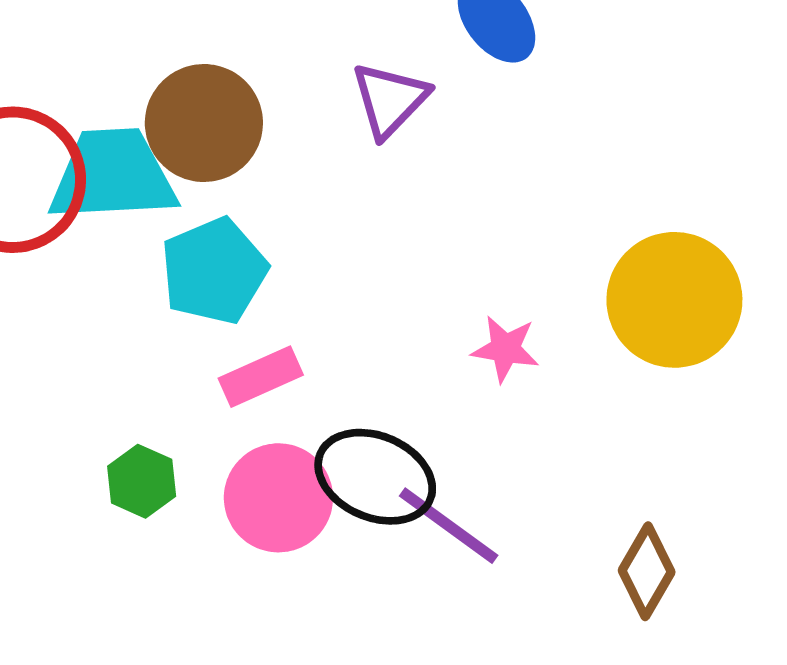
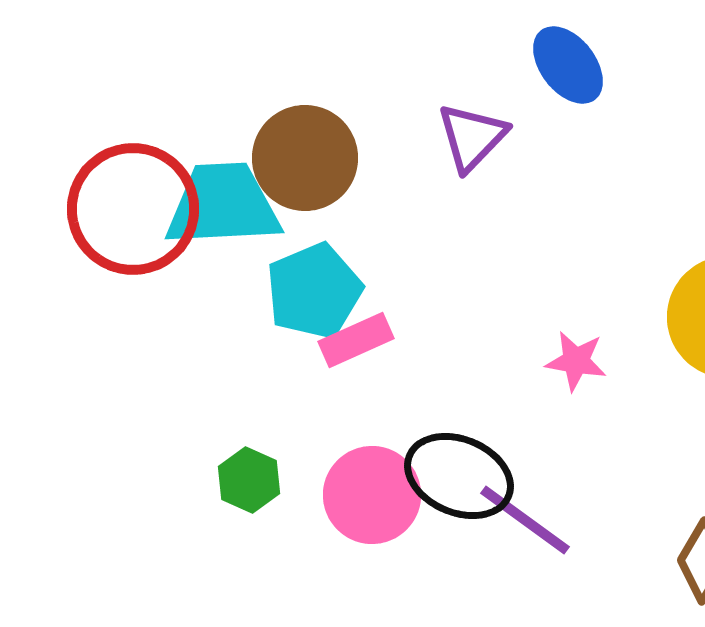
pink rectangle: (261, 377) -> (356, 340), moved

